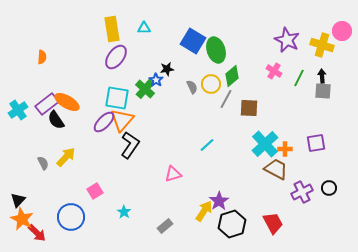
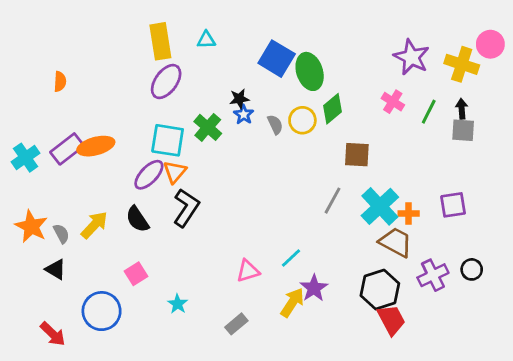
blue star: (156, 80) -> (244, 115), moved
gray line: (226, 99) -> (333, 201), moved
orange ellipse: (67, 102) -> (96, 146), turned -45
black semicircle: (56, 120) -> (137, 219), moved
orange triangle: (122, 120) -> (175, 172), size x0.7
cyan line: (207, 145) -> (291, 258), moved
pink triangle: (173, 174) -> (248, 271), moved
black triangle: (18, 200) -> (56, 269), moved, turned -42
orange star: (22, 219) -> (31, 226), moved
black hexagon: (232, 224) -> (380, 290), moved

